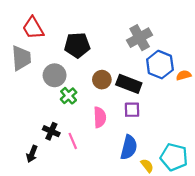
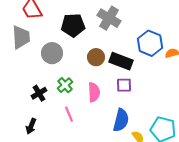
gray cross: (140, 38) -> (109, 18), moved, turned -30
green cross: (69, 96) -> (65, 85), moved
black cross: (51, 131) -> (39, 93), moved, turned 35

